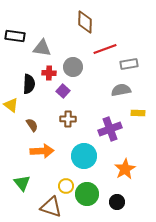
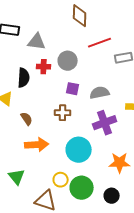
gray semicircle: (121, 90) -> (100, 93), moved
purple square: (63, 91) -> (73, 89), moved, turned -32
orange star: (125, 169) -> (120, 163), turned 30

